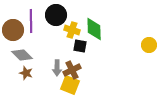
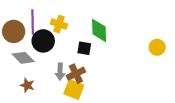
black circle: (56, 15) -> (43, 41), moved
yellow cross: (72, 30) -> (59, 24), moved
brown star: (26, 73) -> (27, 85), moved

